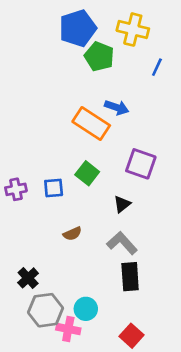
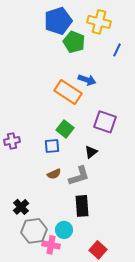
blue square: (54, 188) -> (52, 146), moved
gray L-shape: (122, 243) -> (79, 176), moved, turned 115
black rectangle: (130, 277) -> (82, 206), moved

